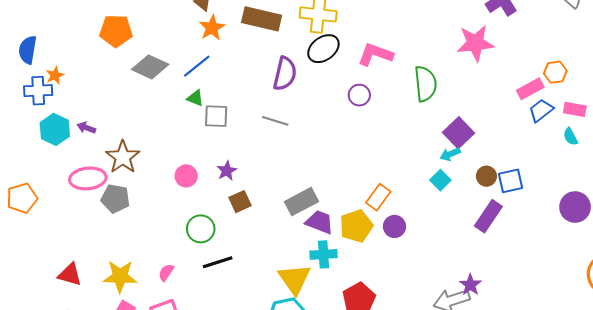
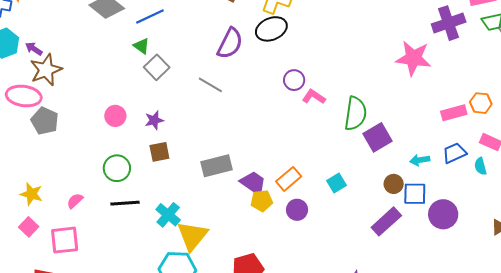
pink L-shape: (375, 54) -> (314, 97), moved, size x0.7
green semicircle: (425, 84) -> (355, 113), moved
blue trapezoid: (541, 110) -> (454, 153), moved
gray square: (216, 116) -> (157, 67), turned 30
cyan arrow: (450, 154) -> (420, 160), moved
brown star: (123, 157) -> (46, 70), moved
cyan square: (440, 180) -> (336, 183), moved
purple circle: (575, 207) -> (443, 214), moved
purple trapezoid: (320, 222) -> (253, 183), moved
yellow pentagon: (356, 226) -> (262, 201), size x0.7
cyan cross: (323, 254) -> (168, 215), moved, turned 30
yellow star: (120, 276) -> (31, 194), size x0.7

